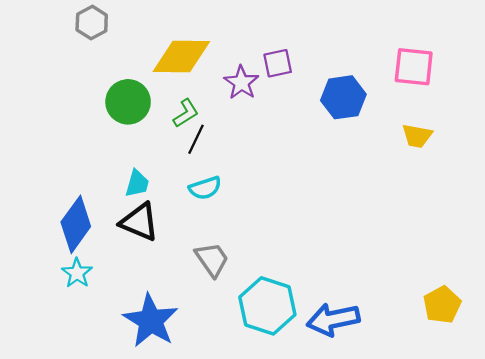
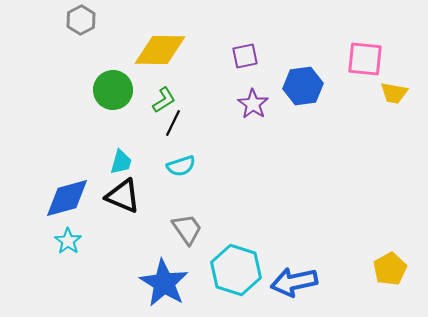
purple star: (241, 83) -> (253, 104), moved
yellow trapezoid: (417, 136) -> (394, 93), moved
blue diamond: (76, 224) -> (67, 198), turned 39
blue star: (151, 321) -> (164, 283), moved

